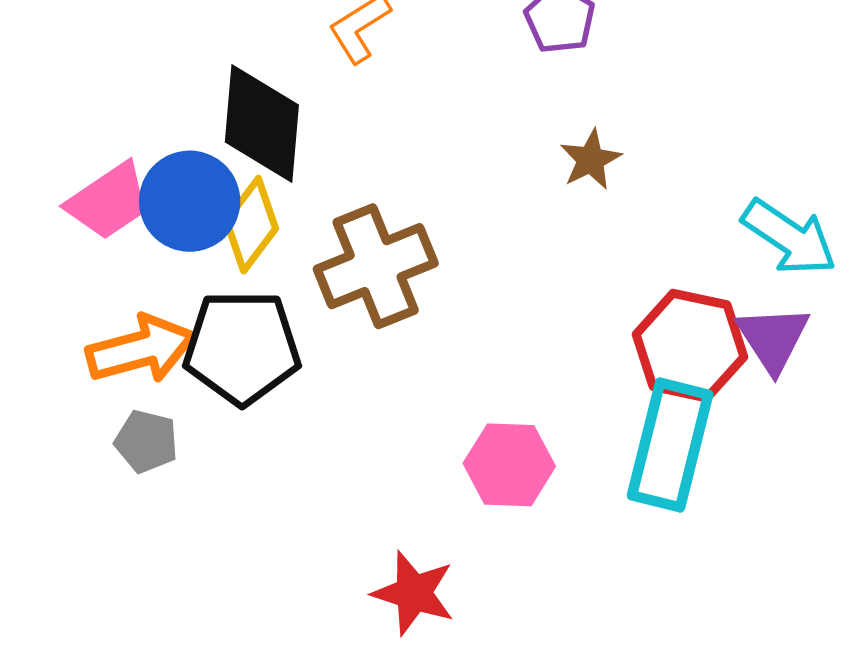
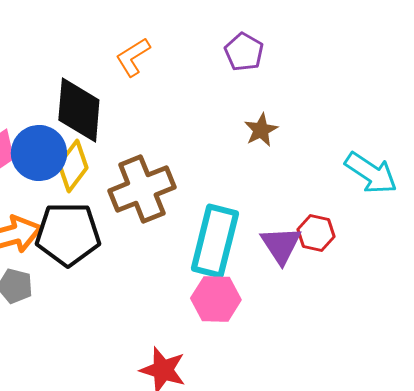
purple triangle: (773, 338) -> (281, 245), moved
red hexagon: (690, 346) -> (316, 233), size x0.6
cyan rectangle: (670, 445) -> (215, 241), moved

